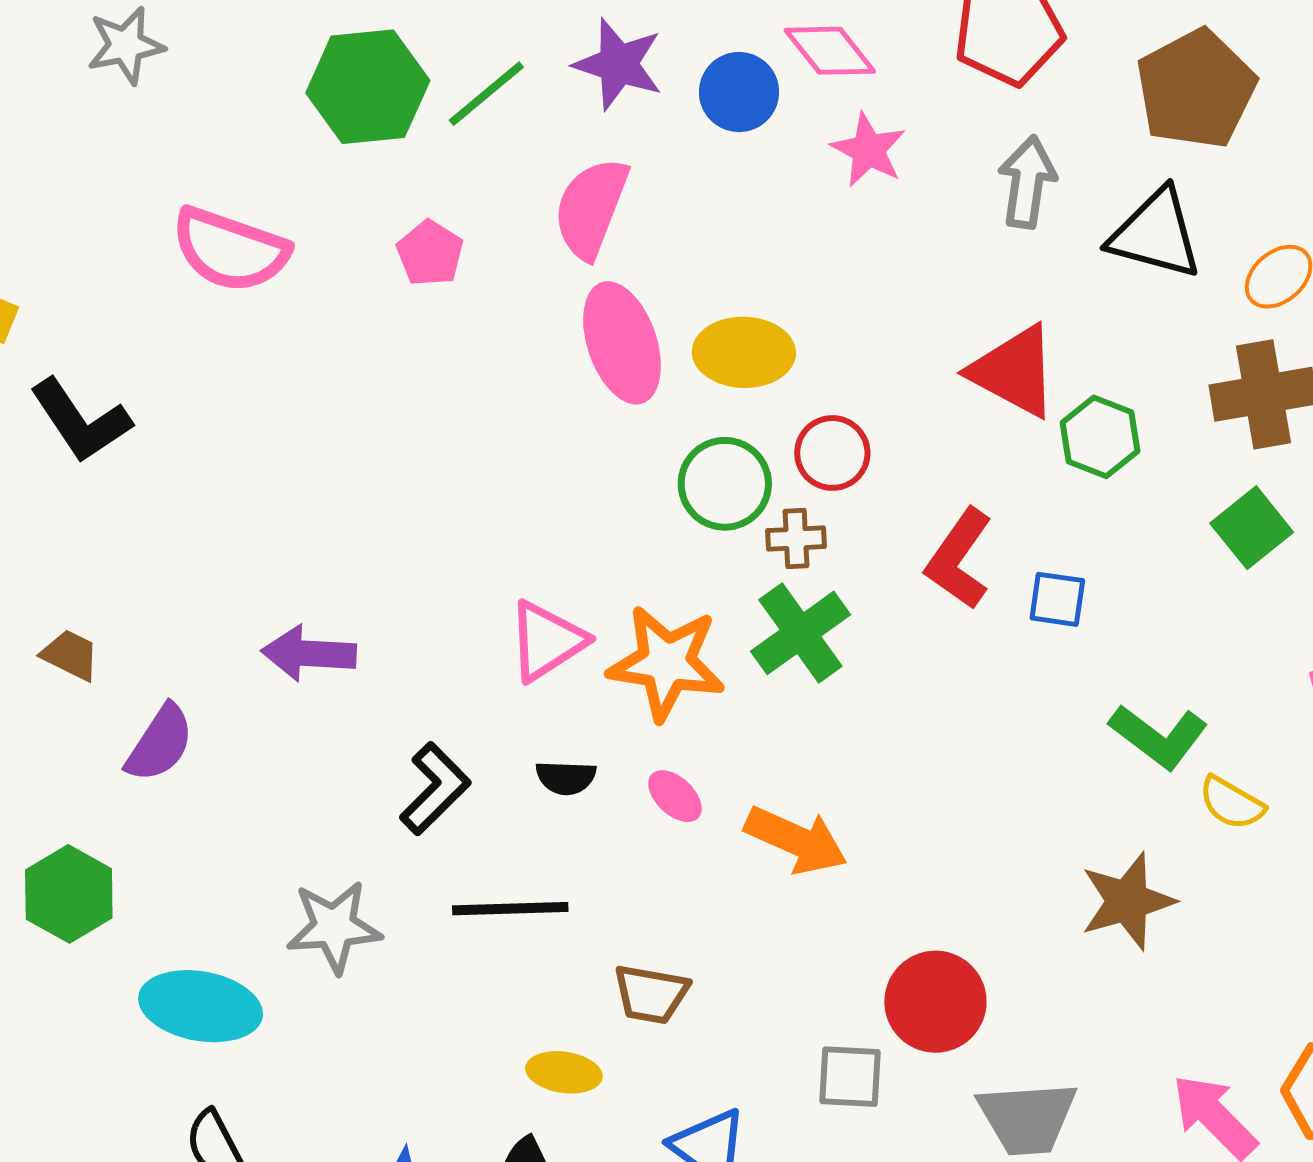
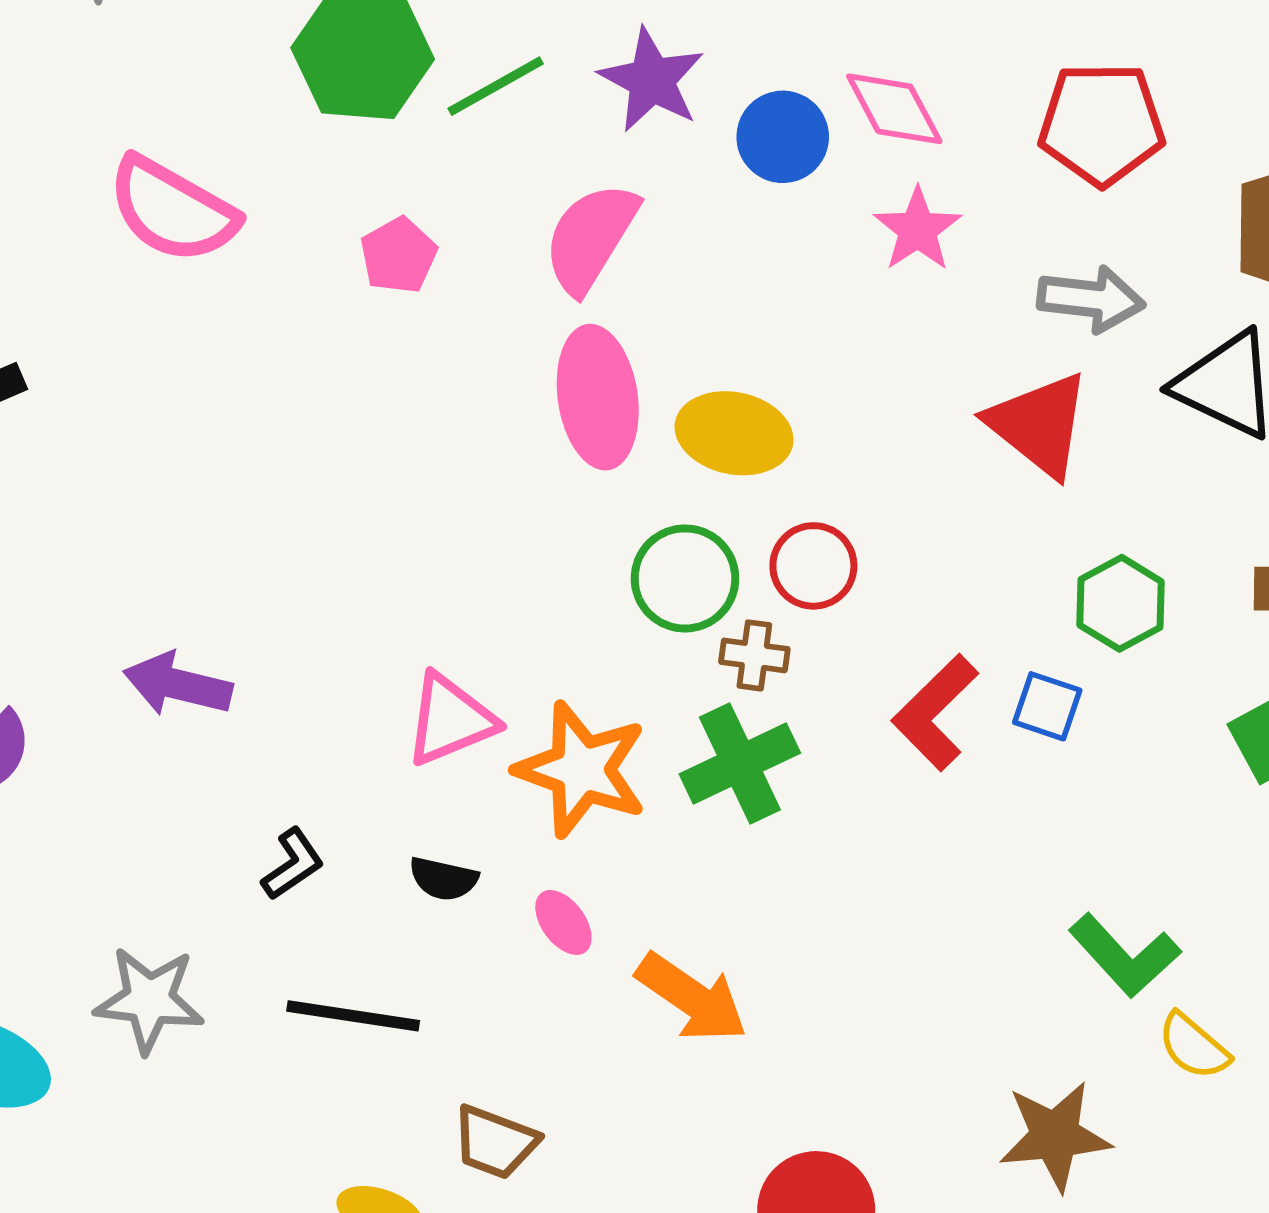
gray arrow: (1027, 182) -> (1091, 299), turned 78
red triangle: (1014, 371) -> (1039, 424), moved
blue square: (1057, 599) -> (1047, 706), moved
black L-shape: (435, 789) -> (293, 864), size x0.7

